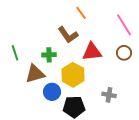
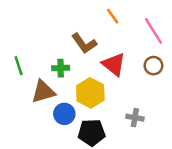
orange line: (81, 13) -> (113, 16), moved
red triangle: (92, 52) -> (114, 64), turned 45

